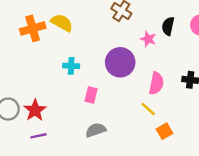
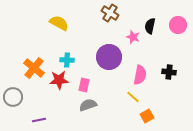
orange cross: (33, 28) -> (34, 68), moved, turned -35
red star: (35, 110) -> (59, 80), moved, turned 30
gray semicircle: (96, 130) -> (88, 105), moved

